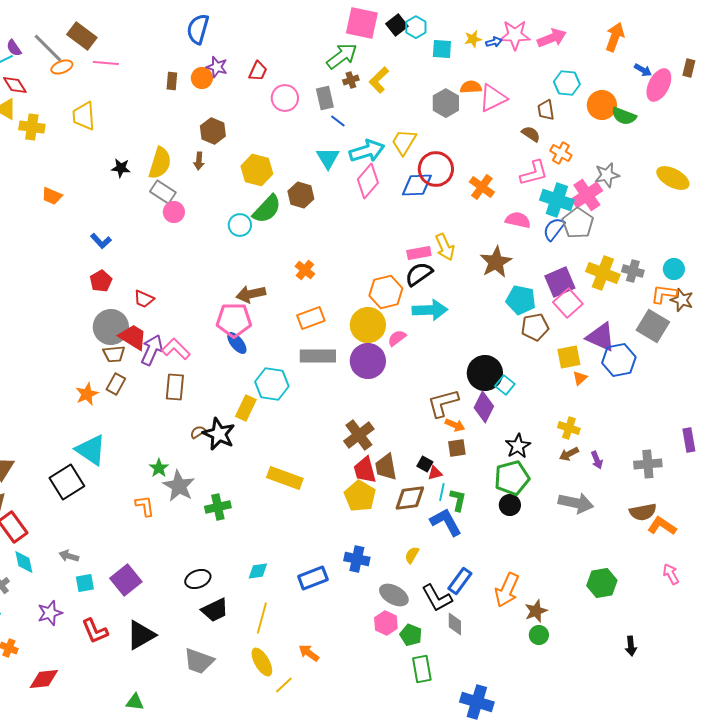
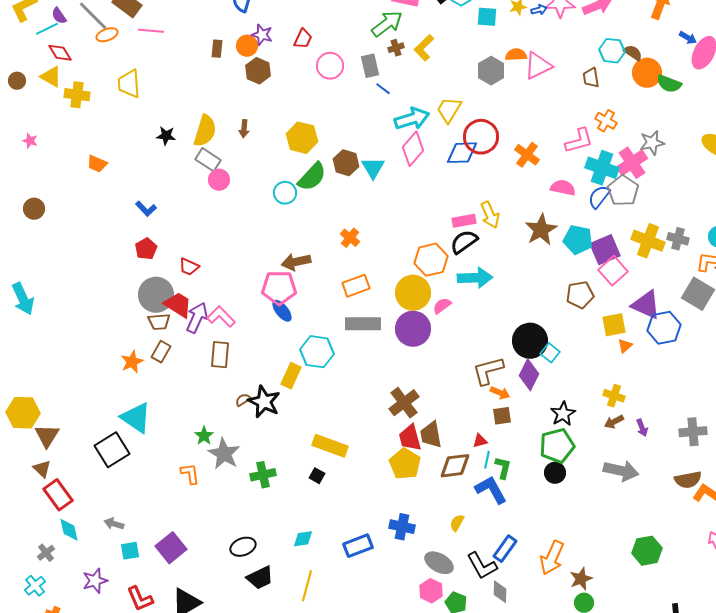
brown hexagon: (213, 131) -> (258, 71), moved
brown semicircle: (531, 134) -> (633, 53), moved
cyan triangle: (328, 158) -> (373, 168), moved
cyan pentagon: (521, 300) -> (578, 240), moved
black square: (425, 464) -> (317, 476), moved

